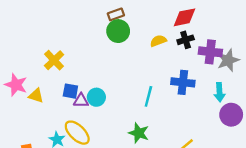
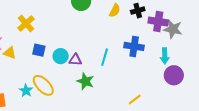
yellow semicircle: (158, 41) -> (115, 11), turned 136
gray star: (228, 60) -> (173, 29), turned 30
purple triangle: (81, 101) -> (75, 60), moved
green star: (139, 133) -> (85, 81), moved

